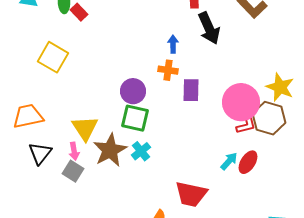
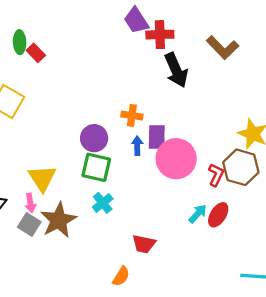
blue arrow: (173, 44) -> (137, 146), moved
pink circle: (241, 102) -> (176, 159), moved
red L-shape: (246, 125) -> (216, 175), turned -50
brown star: (110, 150) -> (58, 220), moved
red trapezoid: (191, 194) -> (144, 244), moved, size x0.7

